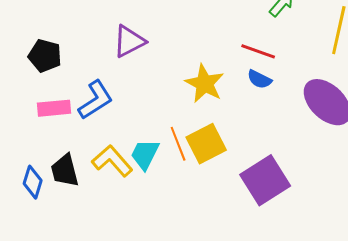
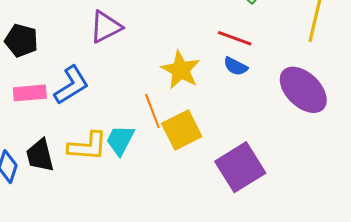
orange line: (178, 144) -> (152, 111), moved
yellow L-shape: (112, 161) -> (88, 146), turned 135

